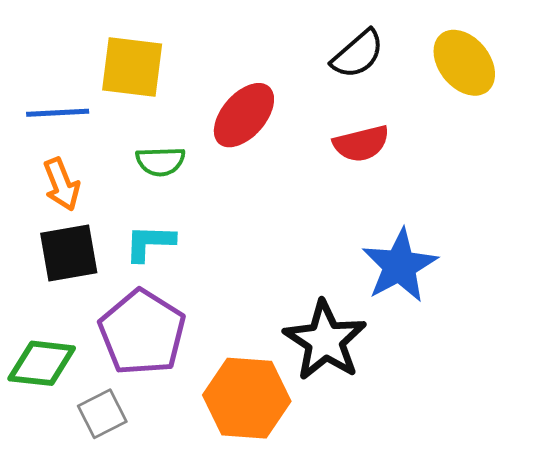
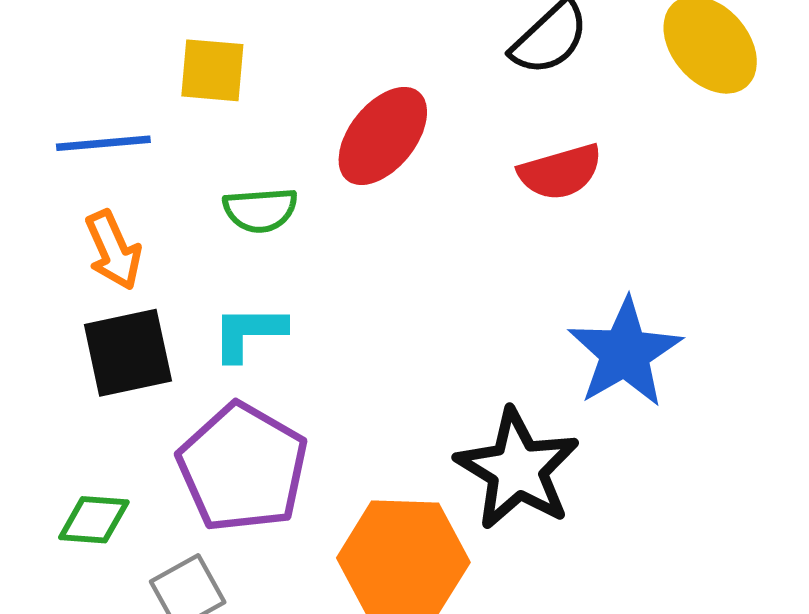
yellow square: (132, 67) -> (212, 70), size x0.7
green diamond: (42, 363) -> (94, 520), size x0.7

